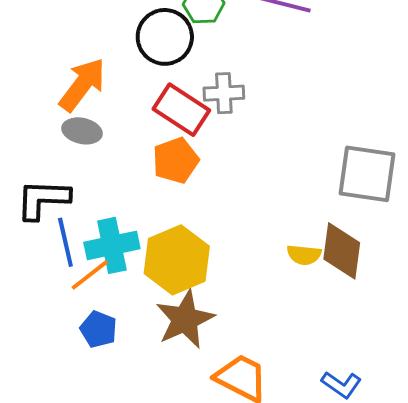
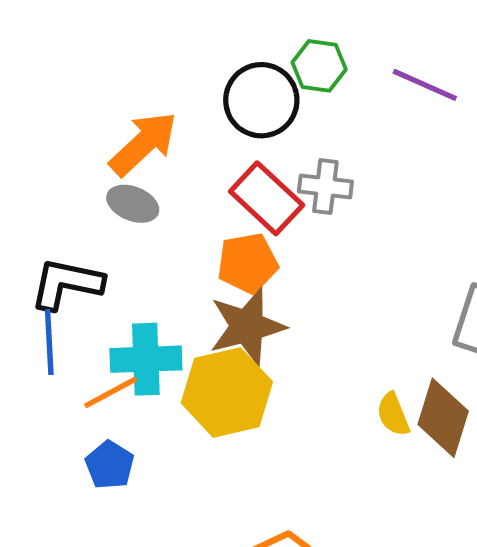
blue line: (65, 242) -> (49, 342), moved
yellow semicircle: (304, 255) -> (393, 414), turned 52
brown star: (185, 319) -> (247, 326), moved

